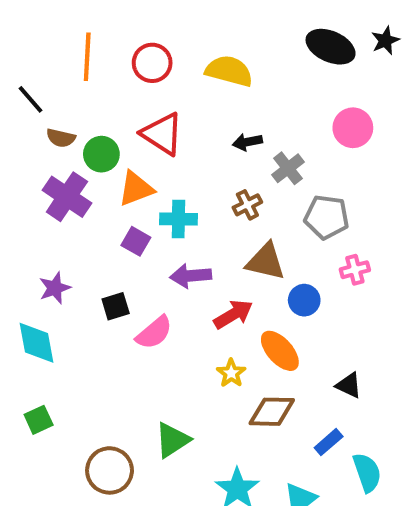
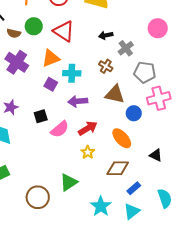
green circle: (101, 154) -> (34, 26), moved
brown cross: (247, 205) -> (106, 66), turned -32
pink cross: (355, 270) -> (159, 98), size x1.6
red arrow: (233, 314) -> (88, 128), moved
yellow star: (231, 373) -> (88, 152), moved
blue rectangle: (329, 442) -> (134, 188), moved

